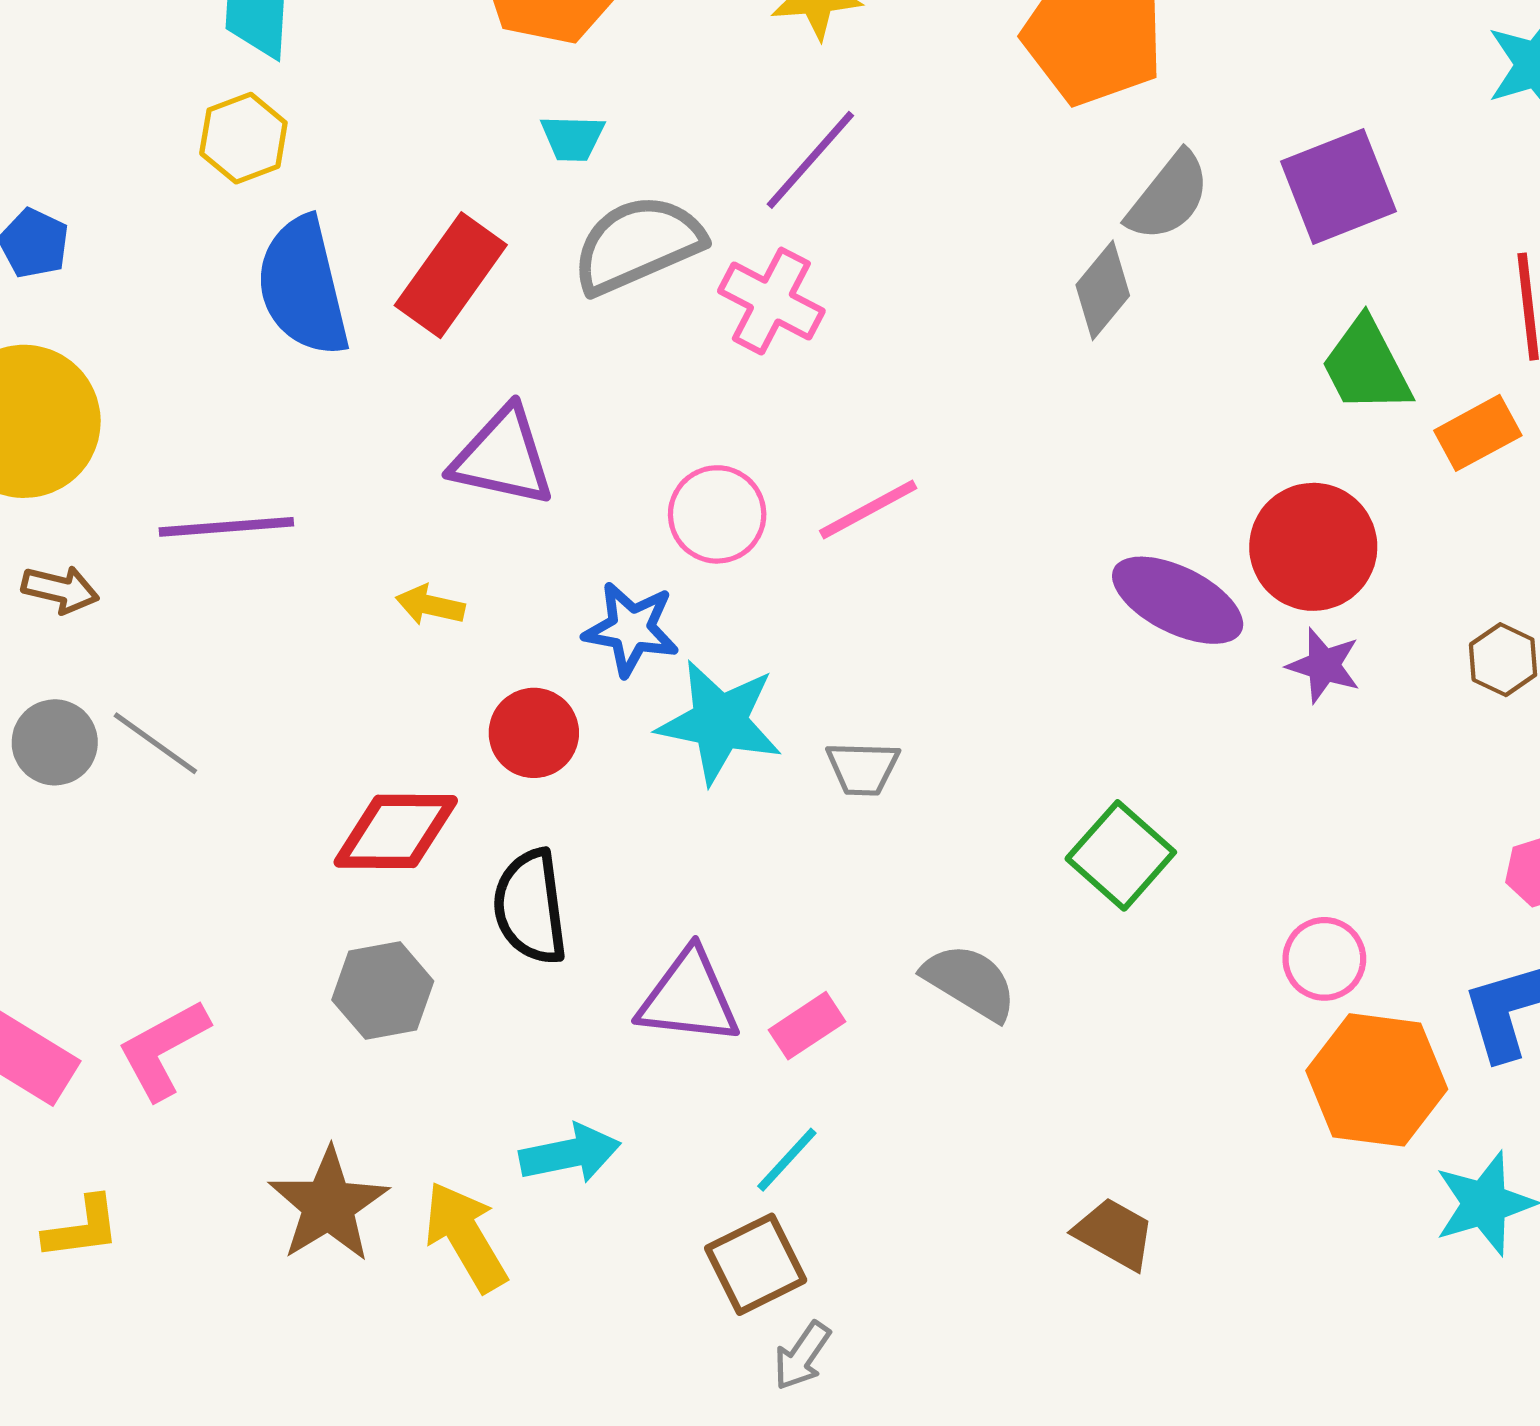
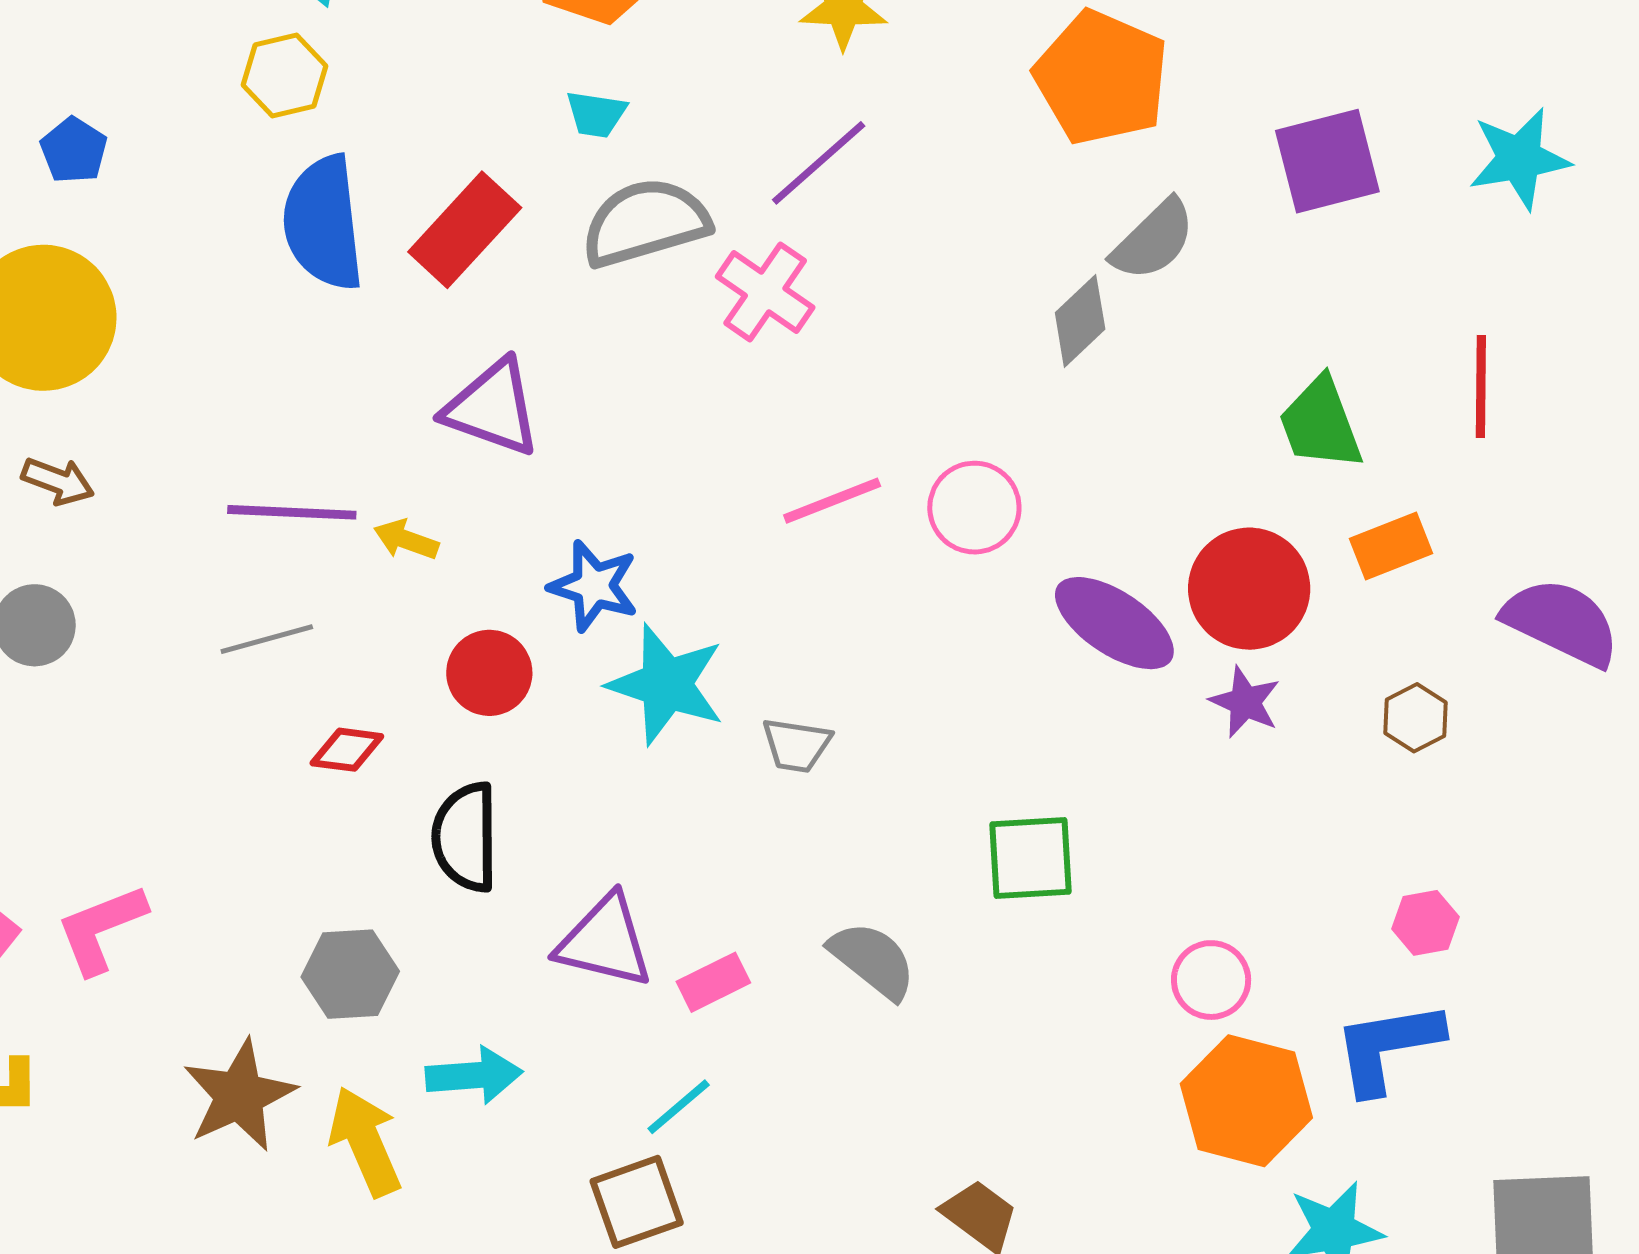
purple square: (1338, 186) -> (1327, 161), moved
orange rectangle: (1478, 433) -> (1391, 546), moved
pink circle: (717, 514) -> (974, 508), moved
purple line: (226, 527) -> (292, 512), moved
gray line: (155, 743) -> (267, 639), moved, turned -58
red diamond: (396, 831) -> (347, 750), size x0.6
green square: (1121, 855) -> (1031, 858), turned 38
gray hexagon: (383, 991) -> (350, 974), moved

